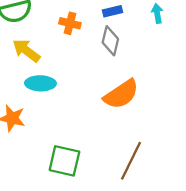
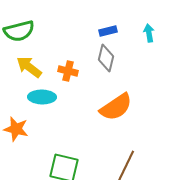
orange cross: (70, 23) -> (68, 71), moved

